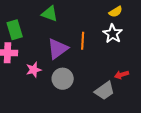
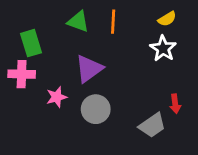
orange line: (83, 41) -> (113, 22), moved
red arrow: (122, 75) -> (175, 104), turned -80

